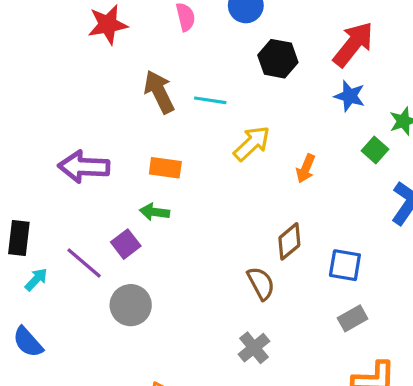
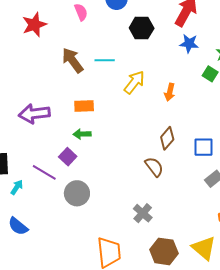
gray cross: (254, 348) -> (143, 213), moved

